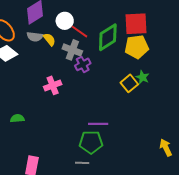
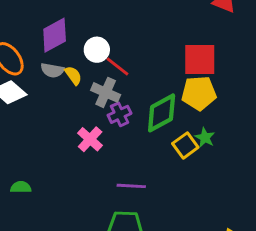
green diamond: (108, 37) -> (162, 113), moved
pink cross: (53, 85) -> (90, 139), moved, turned -30
purple line: (98, 124) -> (131, 186), moved

